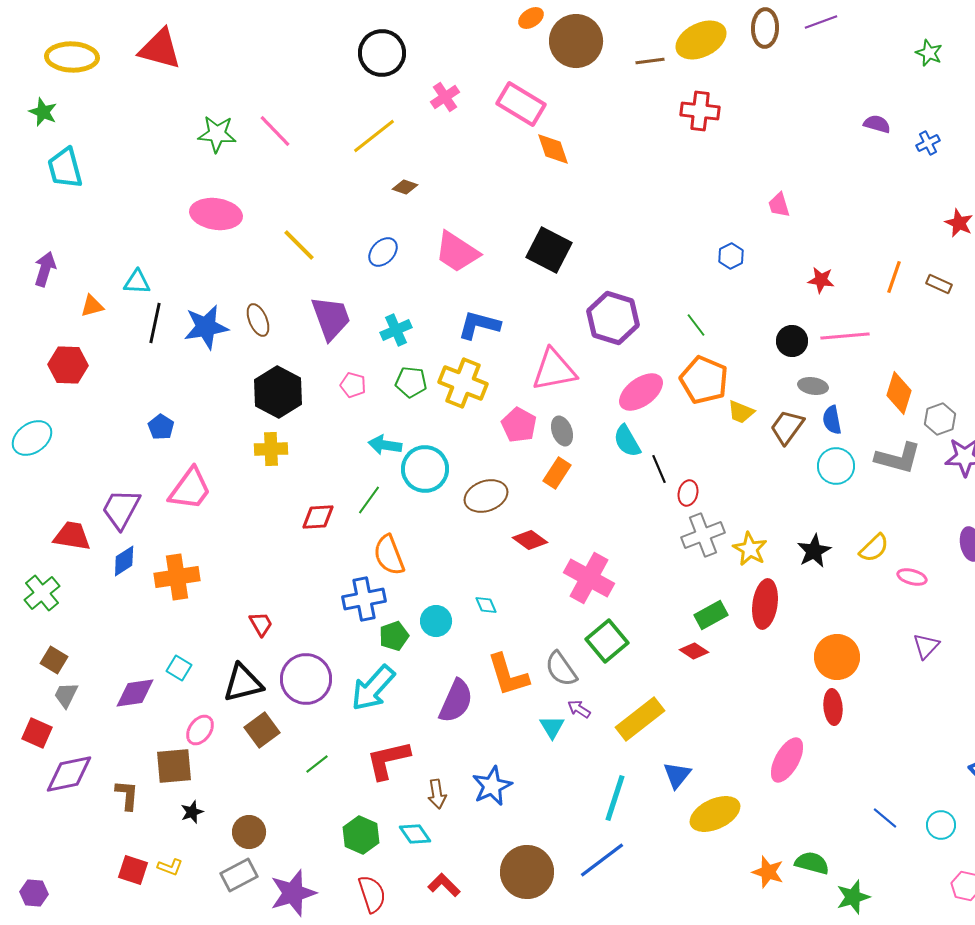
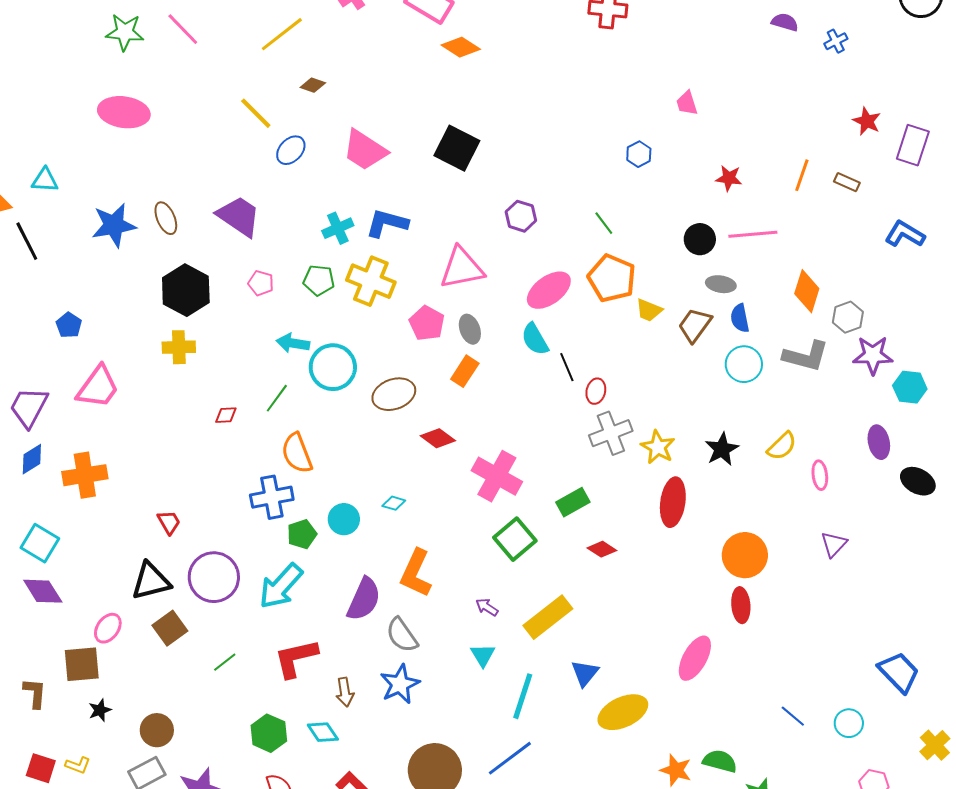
orange diamond: (553, 149) -> (461, 47), turned -39
yellow line: (299, 245) -> (256, 113), moved
purple trapezoid: (331, 318) -> (239, 216), turned -36
purple hexagon: (613, 318) -> (521, 216), size x0.6
black line: (155, 323) -> (27, 241), moved, turned -39
cyan cross: (396, 330) -> (338, 228), moved
red diamond: (318, 517) -> (226, 415), size x0.7
pink ellipse: (912, 577) -> (820, 475), turned 68
cyan diamond: (486, 605) -> (394, 503), turned -50
green rectangle: (711, 615) -> (573, 502), moved
cyan square: (179, 668) -> (40, 543), moved, size x1.5
gray semicircle: (561, 669) -> (402, 635), moved
orange L-shape: (508, 675) -> (416, 573), turned 42
purple diamond: (135, 693) -> (43, 591), turned 66
cyan triangle: (552, 727) -> (483, 655), moved

